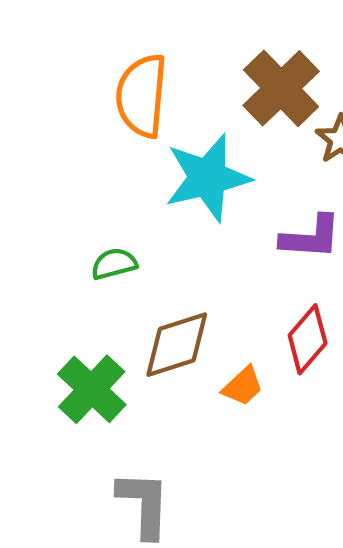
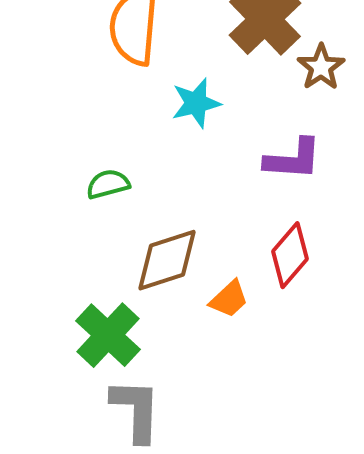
cyan star: (208, 178) -> (196, 103), size x0.6
green cross: (92, 389) -> (108, 335), moved

